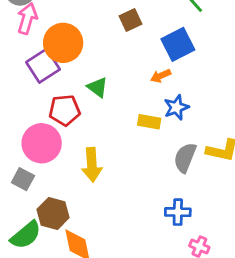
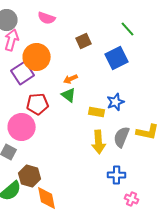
orange arrow: (161, 76) -> (71, 79), moved
green triangle: (98, 87) -> (69, 95), moved
yellow arrow: (92, 165) -> (99, 142), moved

